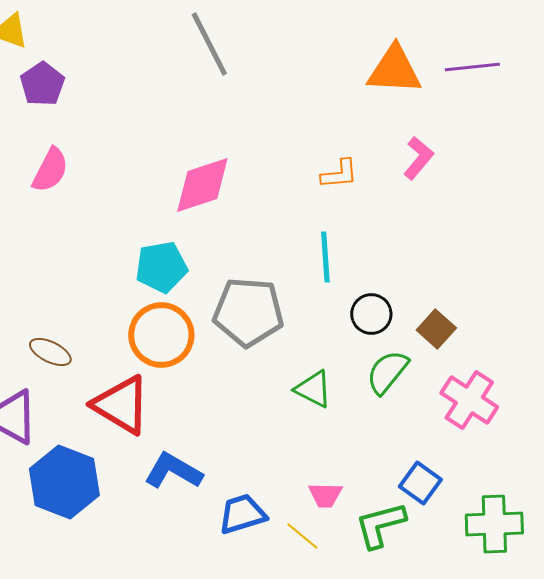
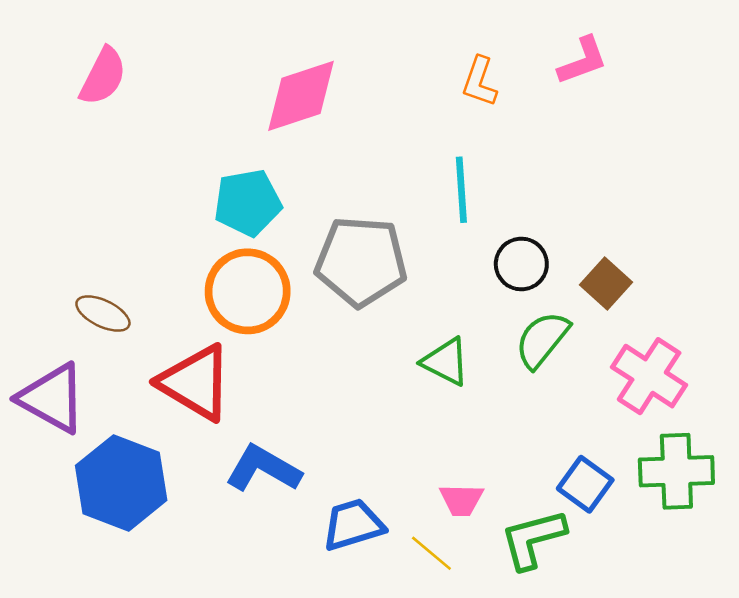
pink L-shape: (418, 158) -> (583, 61), turned 30
orange L-shape: (339, 174) -> (480, 82), turned 114
green cross: (494, 524) -> (676, 471), moved

